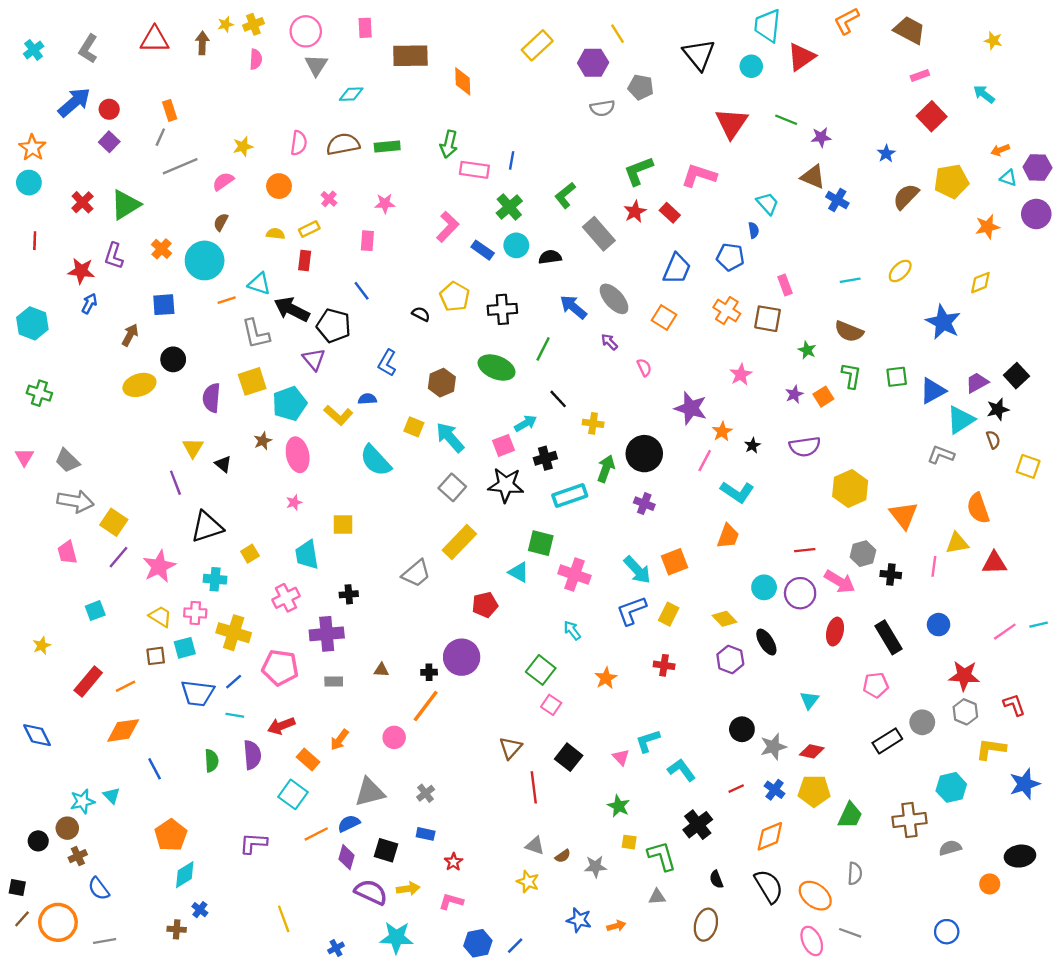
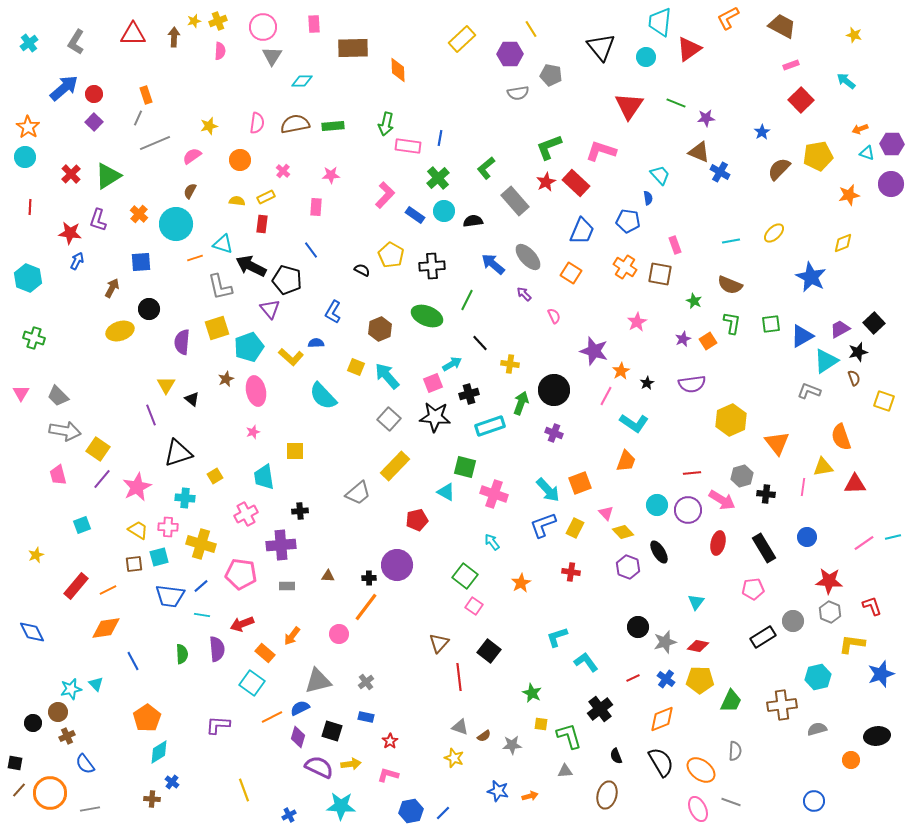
red rectangle: (670, 213) -> (576, 183), size x1.5
pink triangle: (621, 757) -> (606, 513), moved

